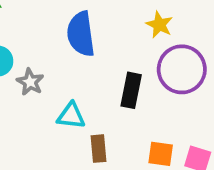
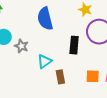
cyan triangle: (71, 116) -> (44, 61), turned -35

